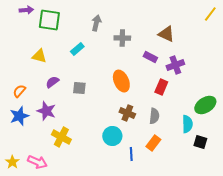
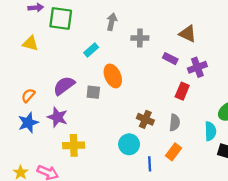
yellow triangle: (39, 56) -> (30, 43), moved
orange ellipse: (121, 81) -> (113, 76), moved
purple semicircle: (52, 82) -> (64, 86), size x1.5
yellow cross: (61, 137) -> (74, 145), turned -30

